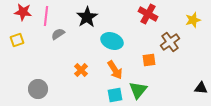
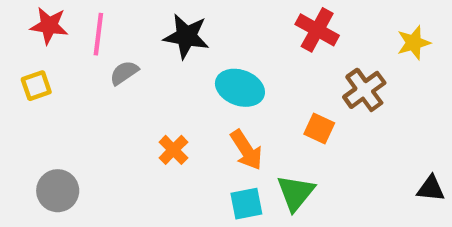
black star: (87, 17) -> (186, 36), turned -30
orange square: (149, 60) -> (319, 129), turned 32
gray circle: (38, 89) -> (58, 191), moved

